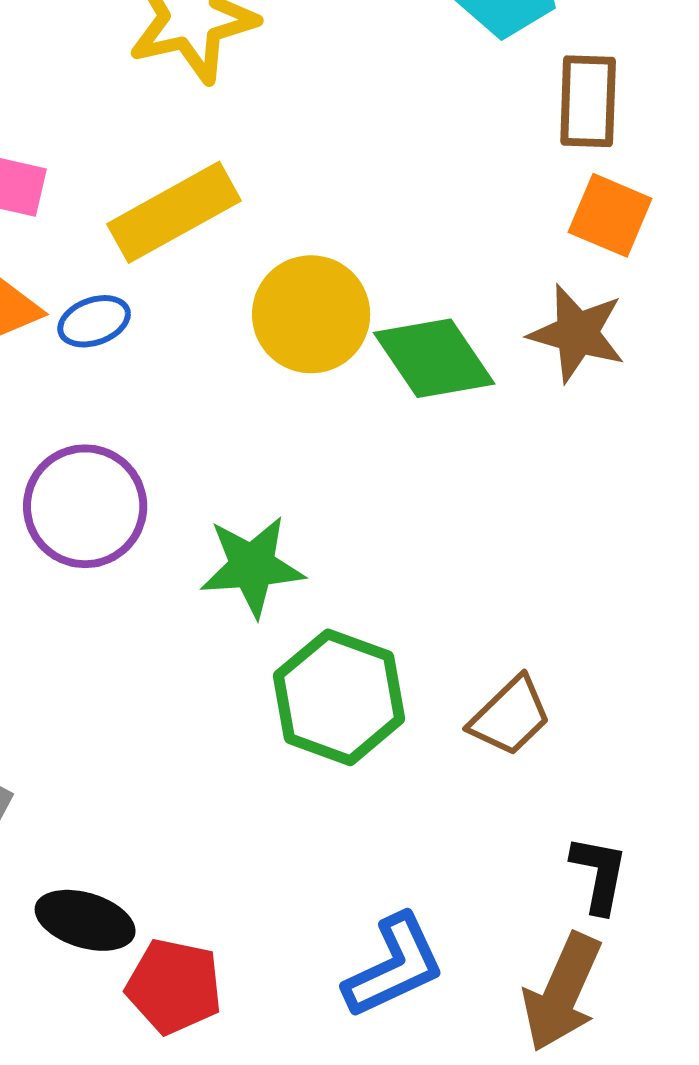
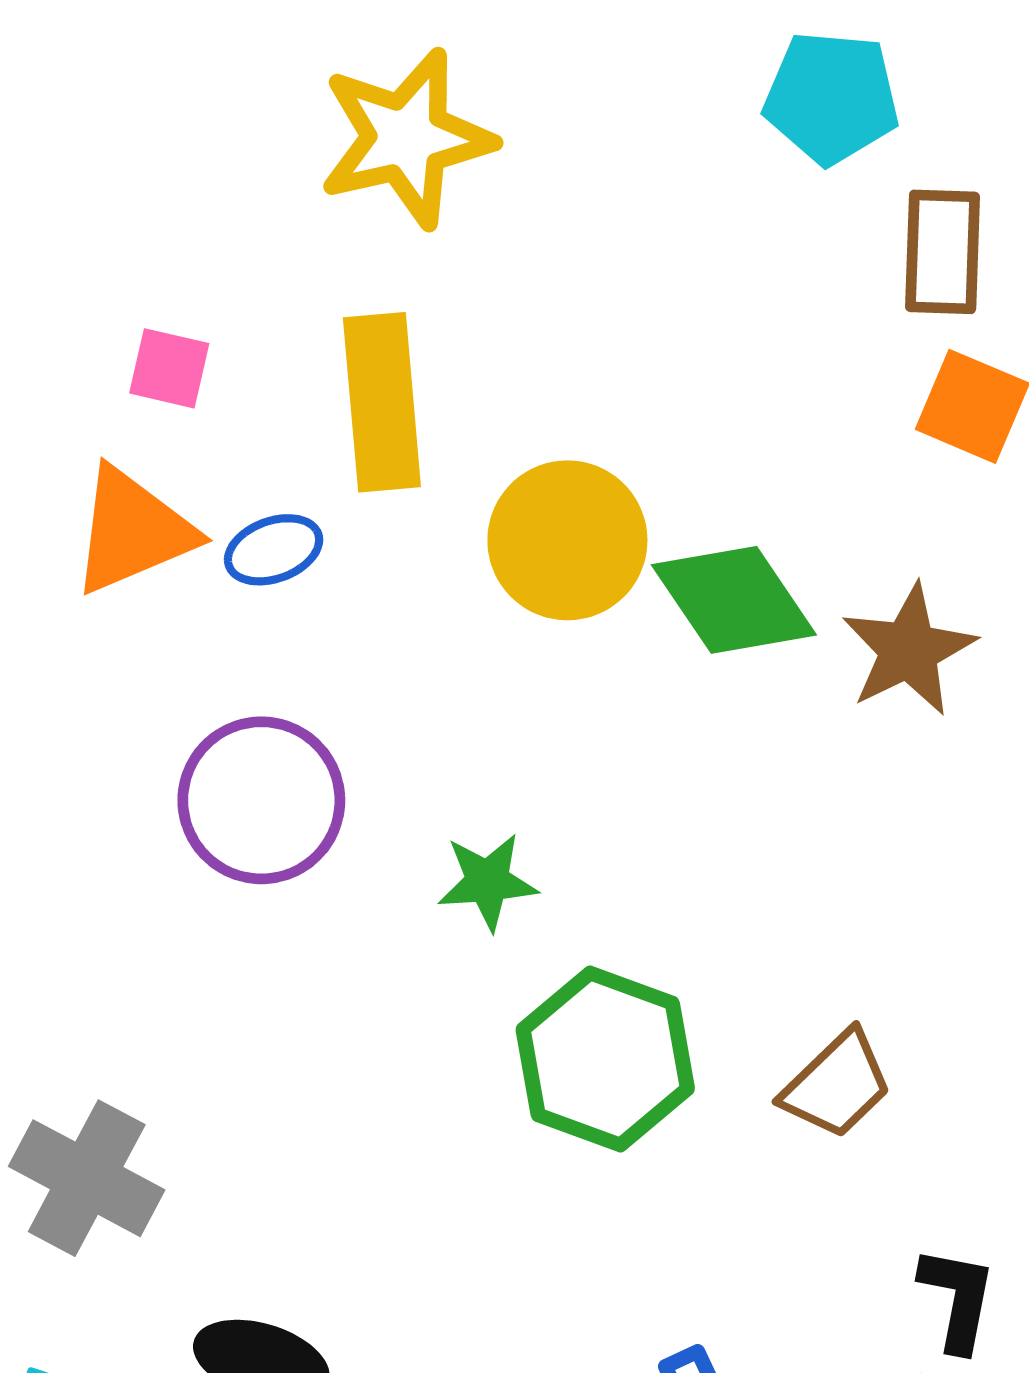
yellow rectangle: (174, 212) -> (382, 402), turned -66
brown star: (577, 333) -> (909, 650), moved, turned 30
green star: (252, 566) -> (488, 882), size x0.7

